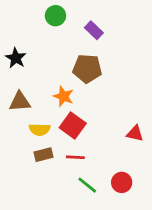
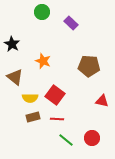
brown pentagon: (87, 69) -> (89, 66), moved
orange star: (63, 96) -> (43, 61), moved
brown triangle: (20, 102) -> (15, 77), turned 42

